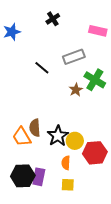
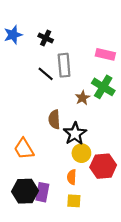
black cross: (53, 19) -> (46, 38), moved, turned -32
pink rectangle: (98, 31) -> (105, 54), moved
gray rectangle: (74, 57) -> (64, 65), moved, turned -75
brown semicircle: (35, 128) -> (54, 119), moved
black star: (58, 136) -> (75, 134), moved

